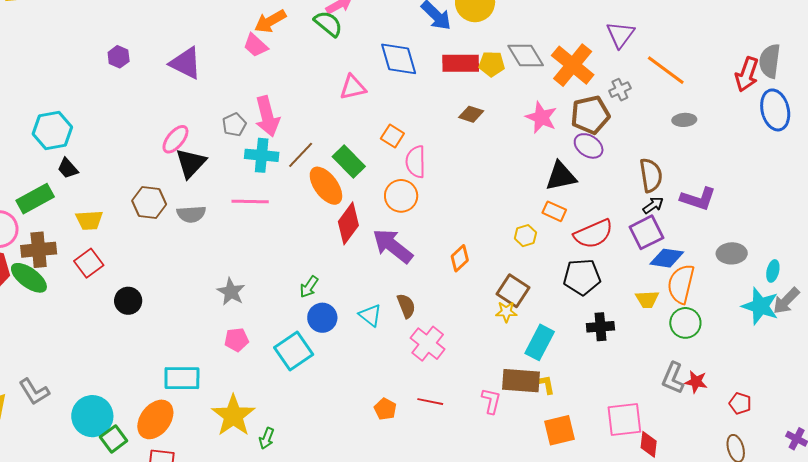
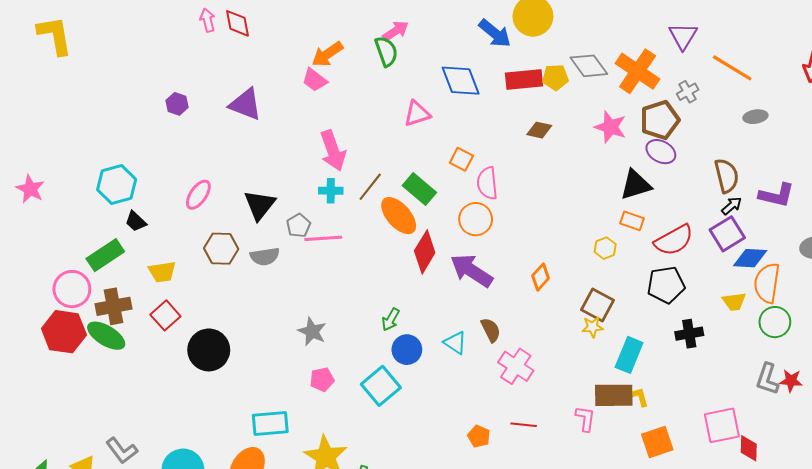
green semicircle: (328, 24) -> (386, 51), turned 36
gray pentagon: (234, 125) -> (298, 226), moved
pink ellipse: (175, 139) -> (198, 195), moved
cyan cross: (262, 155) -> (331, 191), size x0.7
black circle: (128, 301) -> (209, 350), size x1.5

